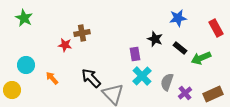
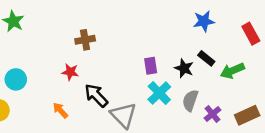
black star: (155, 39) -> (184, 68), moved
red star: (65, 45) -> (70, 72), moved
orange arrow: (52, 78) -> (60, 110), moved

